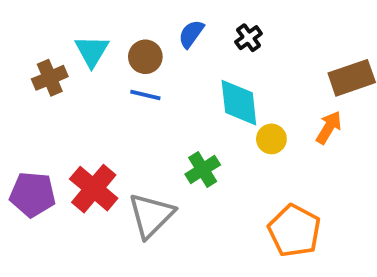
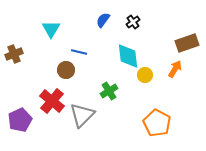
brown circle: (145, 57) -> (66, 70), moved
brown cross: (50, 78) -> (14, 54), moved
purple pentagon: (33, 194) -> (20, 120), moved, turned -30

